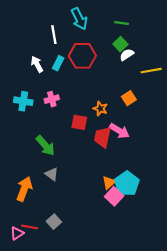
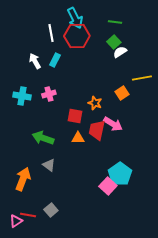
red hexagon: (82, 56) -> (77, 36), moved
yellow line: (151, 71) -> (142, 78), moved
green arrow: (45, 146) -> (43, 138), turned 150
orange triangle: (109, 183) -> (78, 138), moved, turned 40

